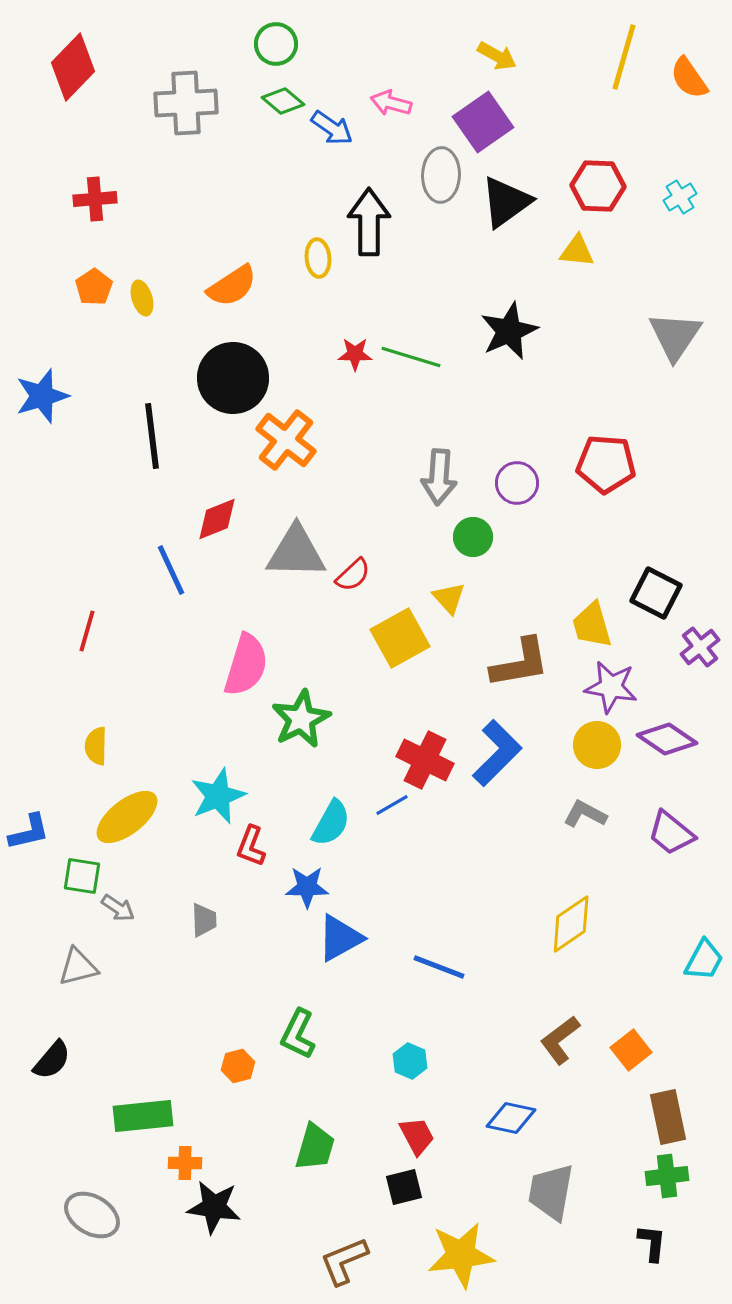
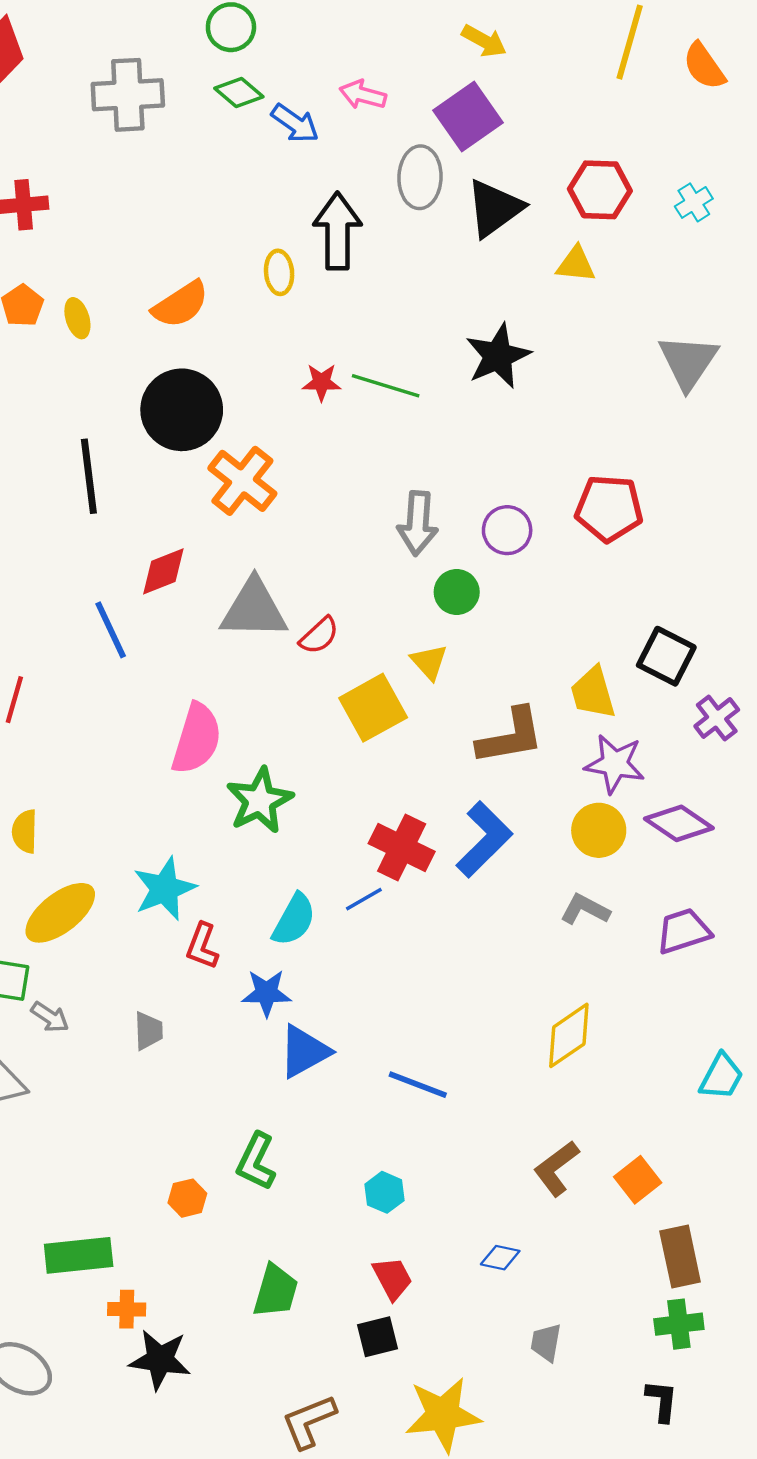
purple trapezoid: (671, 833) -> (683, 931), turned 123
blue diamond: (511, 1118) -> (500, 1258), size x0.7
gray trapezoid: (551, 1192) -> (546, 1342), size x0.6

